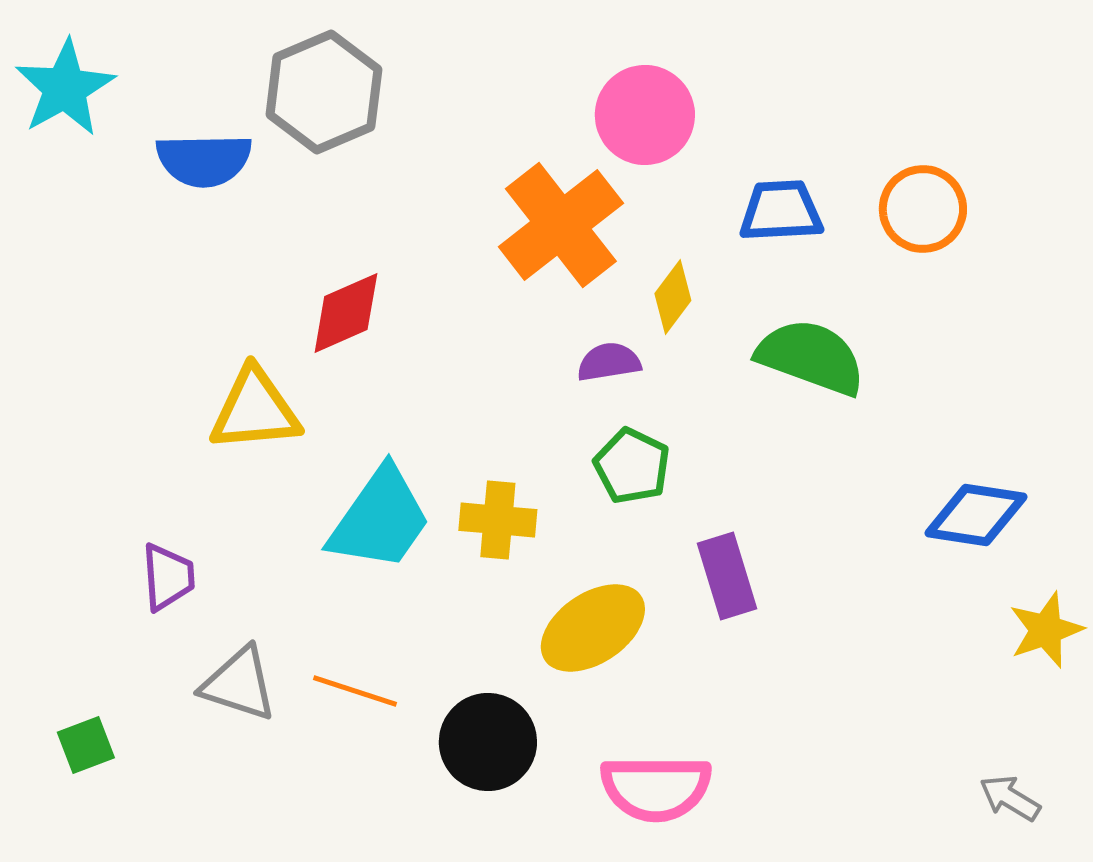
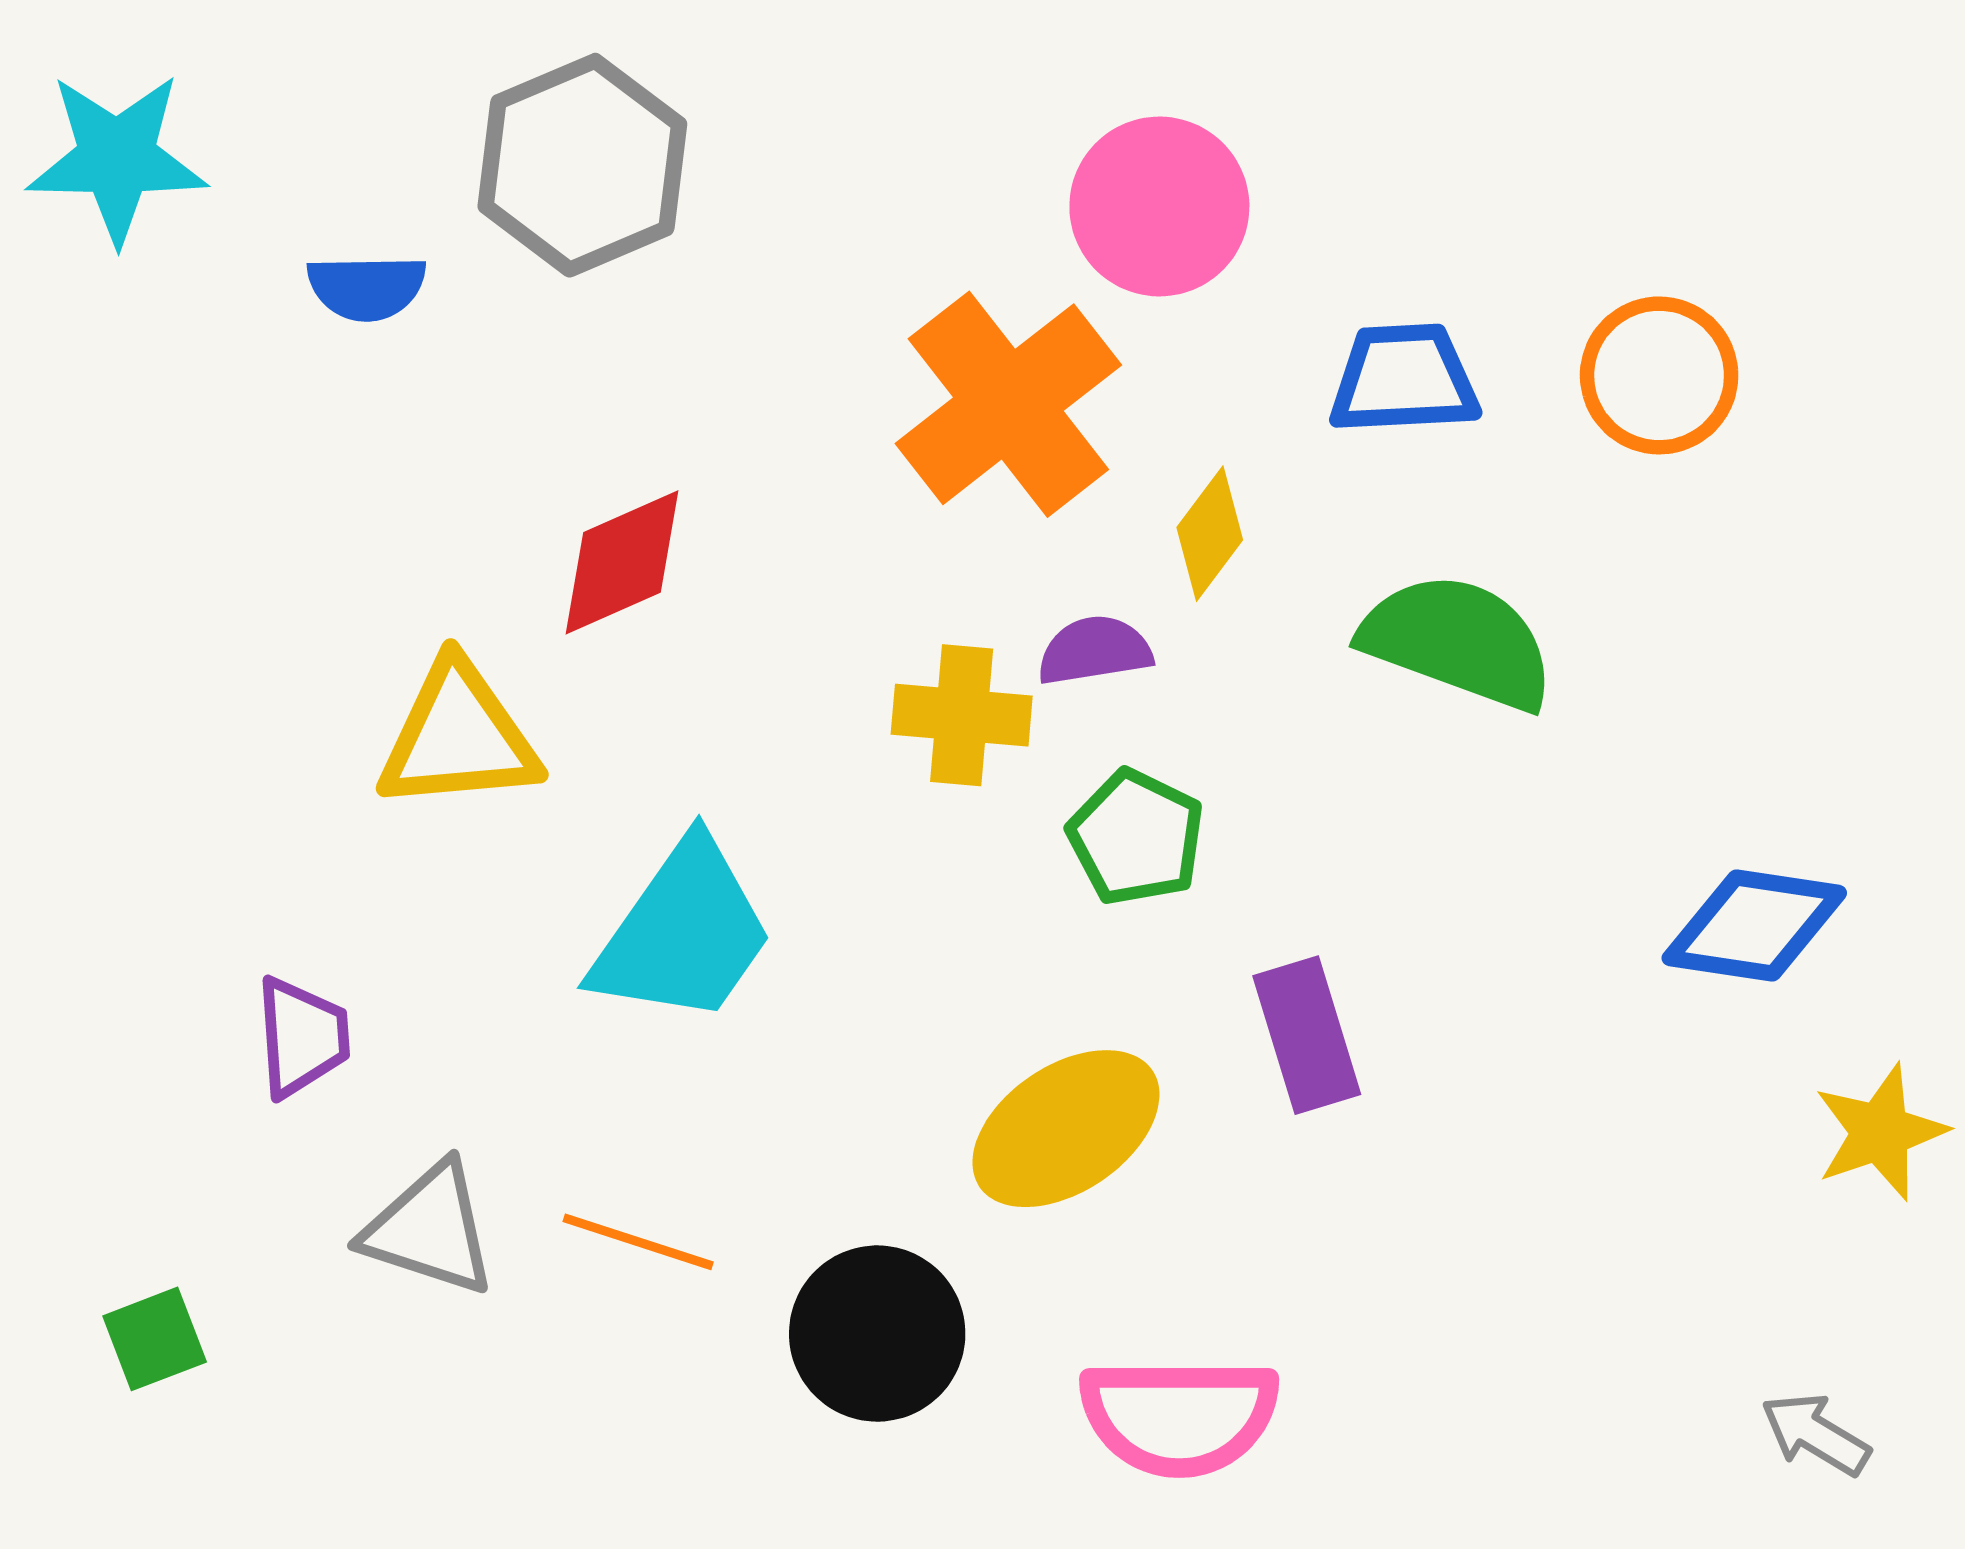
cyan star: (65, 88) -> (117, 158), turned 30
blue semicircle: (204, 160) -> (367, 287), size x0.7
yellow cross: (498, 520) -> (962, 715), moved

